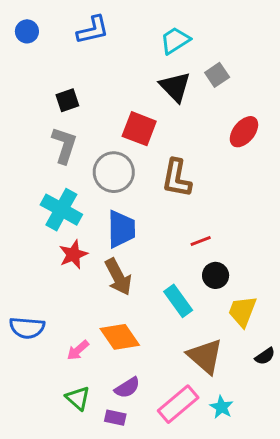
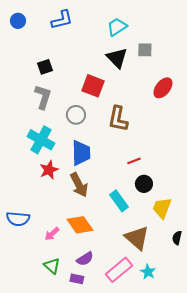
gray square: (217, 75) -> (145, 50), turned 35
gray circle: (114, 172) -> (76, 115), size x0.7
black semicircle: (265, 356) -> (177, 238), turned 136

